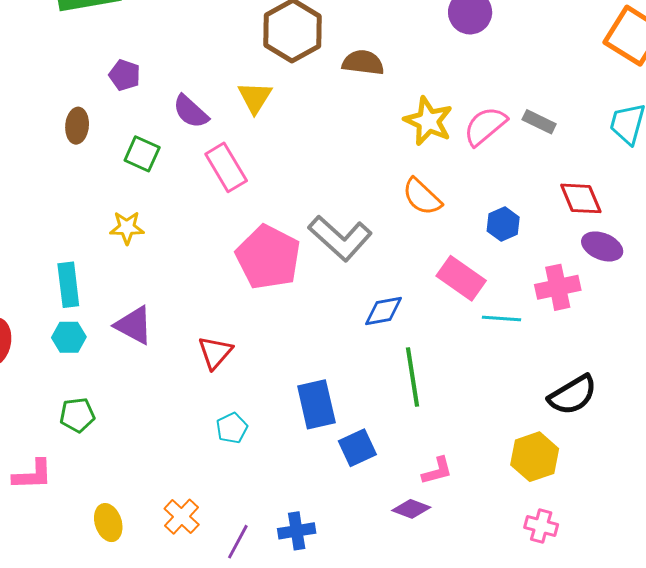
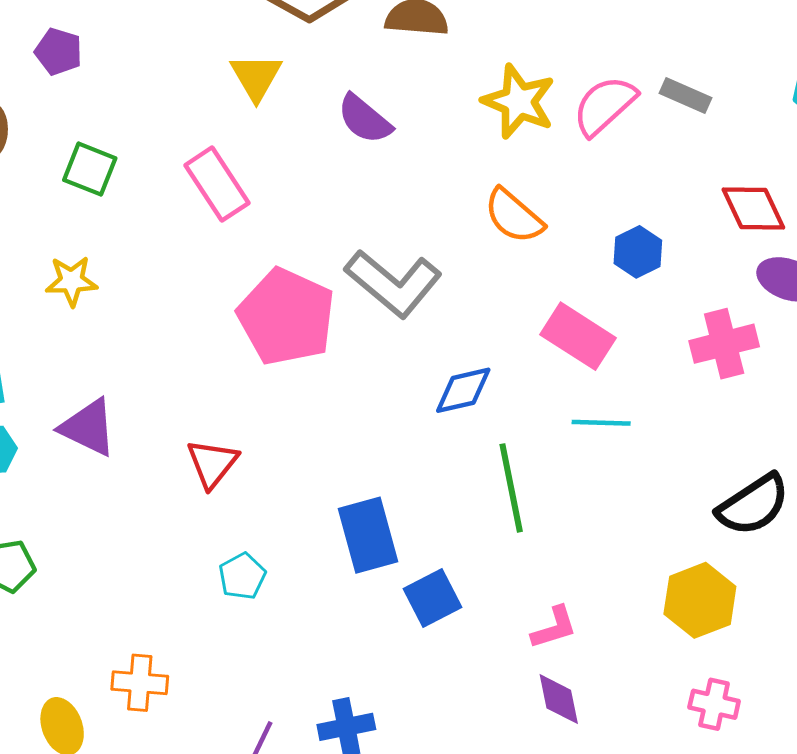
purple semicircle: (191, 112) -> (365, 119), moved
cyan line: (501, 319) -> (601, 423), moved
purple diamond: (411, 509) -> (559, 699), moved, turned 60
orange cross: (182, 517) -> (140, 683), moved, turned -36

